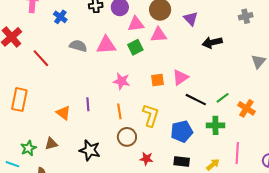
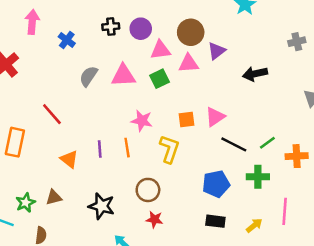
purple triangle: (191, 19) -> (216, 51), moved, turned 35
gray semicircle: (78, 46) -> (89, 76), turned -72
red line: (41, 58) -> (52, 114), moved
orange cross: (246, 108) -> (297, 156), turned -36
orange line: (119, 111) -> (127, 148), moved
yellow L-shape: (151, 115) -> (169, 149), moved
red star: (146, 159) -> (154, 219), moved

